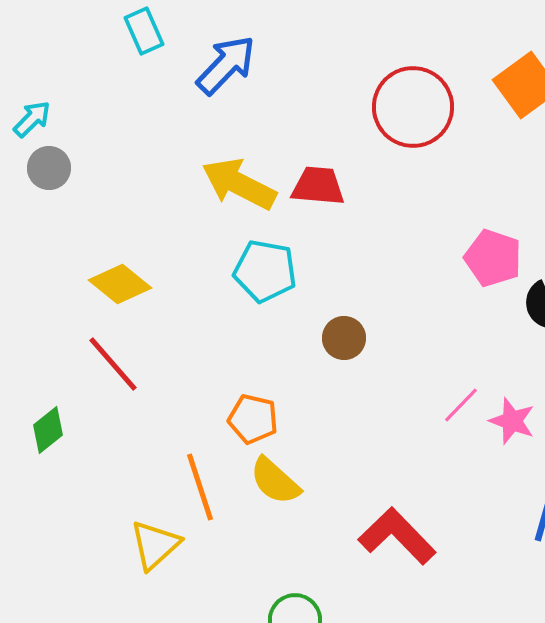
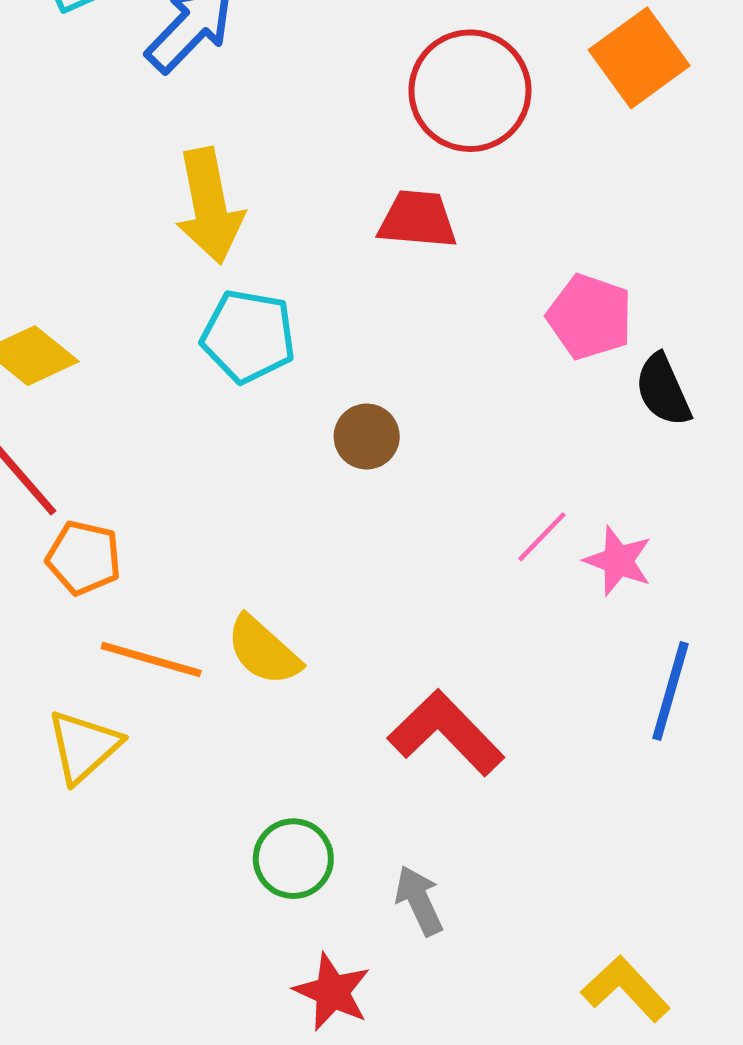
yellow arrow: (239, 184) -> (209, 206), turned -128
red trapezoid: (318, 186) -> (418, 219), moved
orange pentagon: (253, 419) -> (84, 558), moved
orange line: (200, 487) -> (151, 660), turned -56

